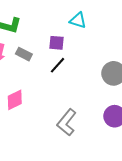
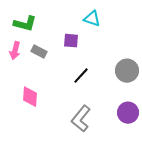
black line: (58, 65) -> (81, 76), moved
pink diamond: (15, 100) -> (30, 97), turned -60

